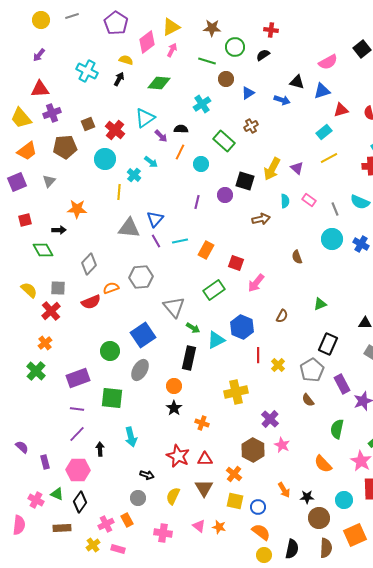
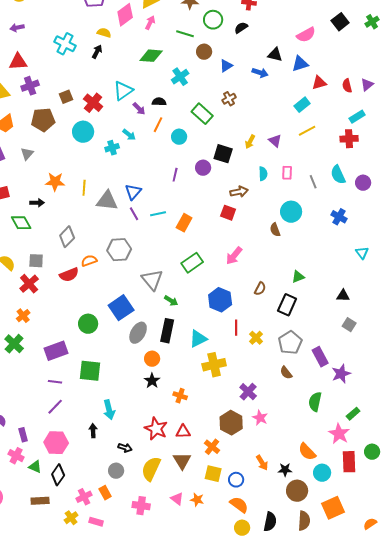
purple arrow: (39, 55) -> (17, 28), turned 40
green diamond: (159, 83) -> (151, 56), moved
yellow arrow: (272, 169) -> (250, 142), size x0.6
cyan cross: (134, 175) -> (112, 148), turned 32
yellow line: (119, 192) -> (84, 188), moved
pink rectangle: (309, 200) -> (287, 173), turned 56
cyan semicircle: (360, 202) -> (338, 175), turned 42
cyan circle: (332, 239) -> (291, 212), moved
red square: (236, 263) -> (228, 213), moved
cyan triangle: (216, 340) -> (198, 339), moved
black rectangle: (328, 344) -> (287, 305), moved
gray ellipse: (140, 370) -> (138, 333), moved
black arrow: (100, 449) -> (93, 431), moved
orange semicircle: (323, 464) -> (307, 452), moved
yellow semicircle: (173, 496) -> (151, 469), size x1.4
pink cross: (36, 500) -> (16, 456), moved

